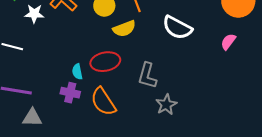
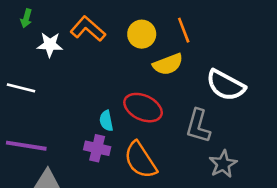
white semicircle: (177, 28) -> (226, 85), moved
red ellipse: (105, 62) -> (143, 108), turned 36

